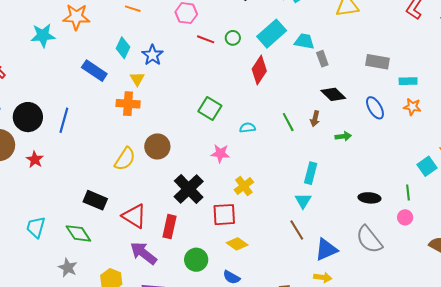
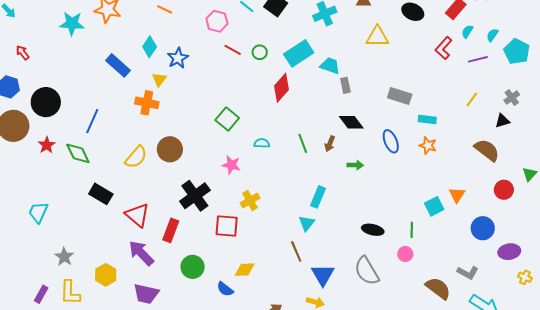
blue line: (64, 120) -> (92, 121), moved
green diamond: (78, 233) -> (78, 153), moved
yellow diamond: (237, 244) -> (245, 270), moved, turned -45
blue triangle: (326, 250) -> (323, 275), turned -45

